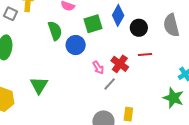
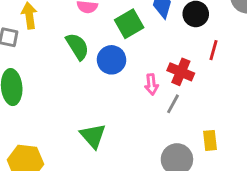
red line: (145, 55) -> (214, 50), turned -56
pink arrow: (98, 68) -> (151, 84), turned 40
green triangle: (39, 85) -> (93, 136), moved

